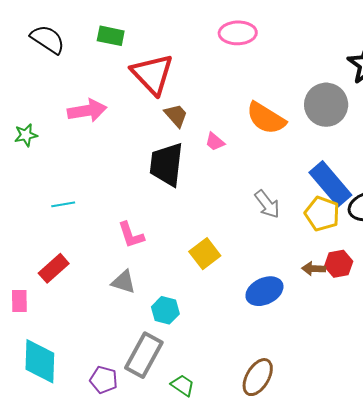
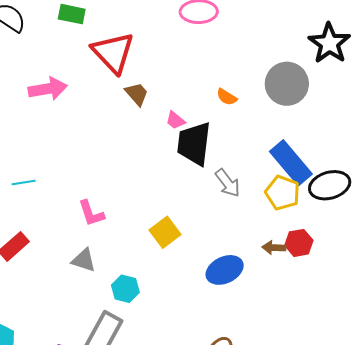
orange semicircle: (266, 118) -> (227, 97), size x0.5
black trapezoid: (167, 164) -> (194, 144), moved

